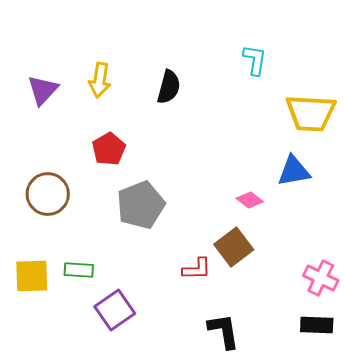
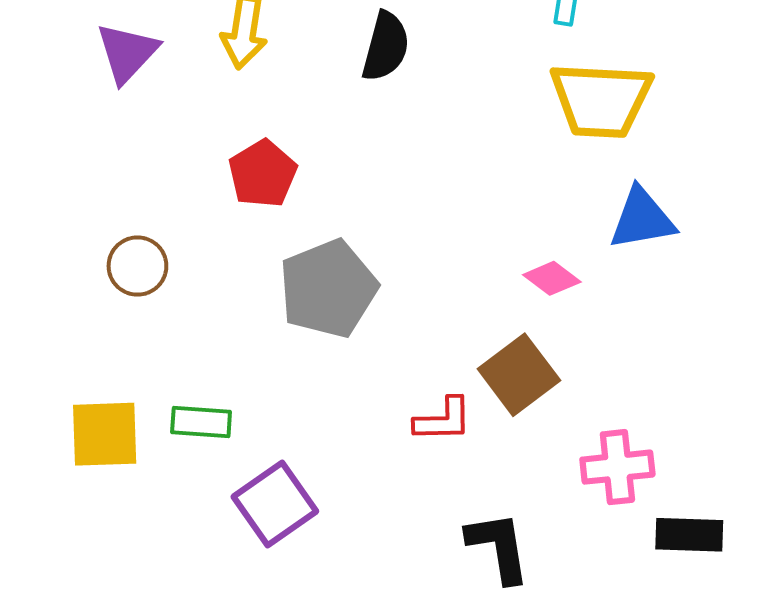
yellow trapezoid: (311, 113) -> (601, 100), moved
brown circle: (48, 194) -> (137, 266), size x0.7
pink cross: (321, 278) -> (617, 467), moved, turned -32

